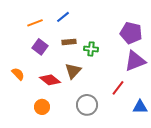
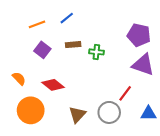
purple triangle: (135, 61) -> (143, 65), turned 40
brown triangle: (73, 71) -> (77, 115), moved
gray circle: (87, 105) -> (109, 112), moved
orange circle: (42, 107) -> (31, 110), moved, size x1.6

